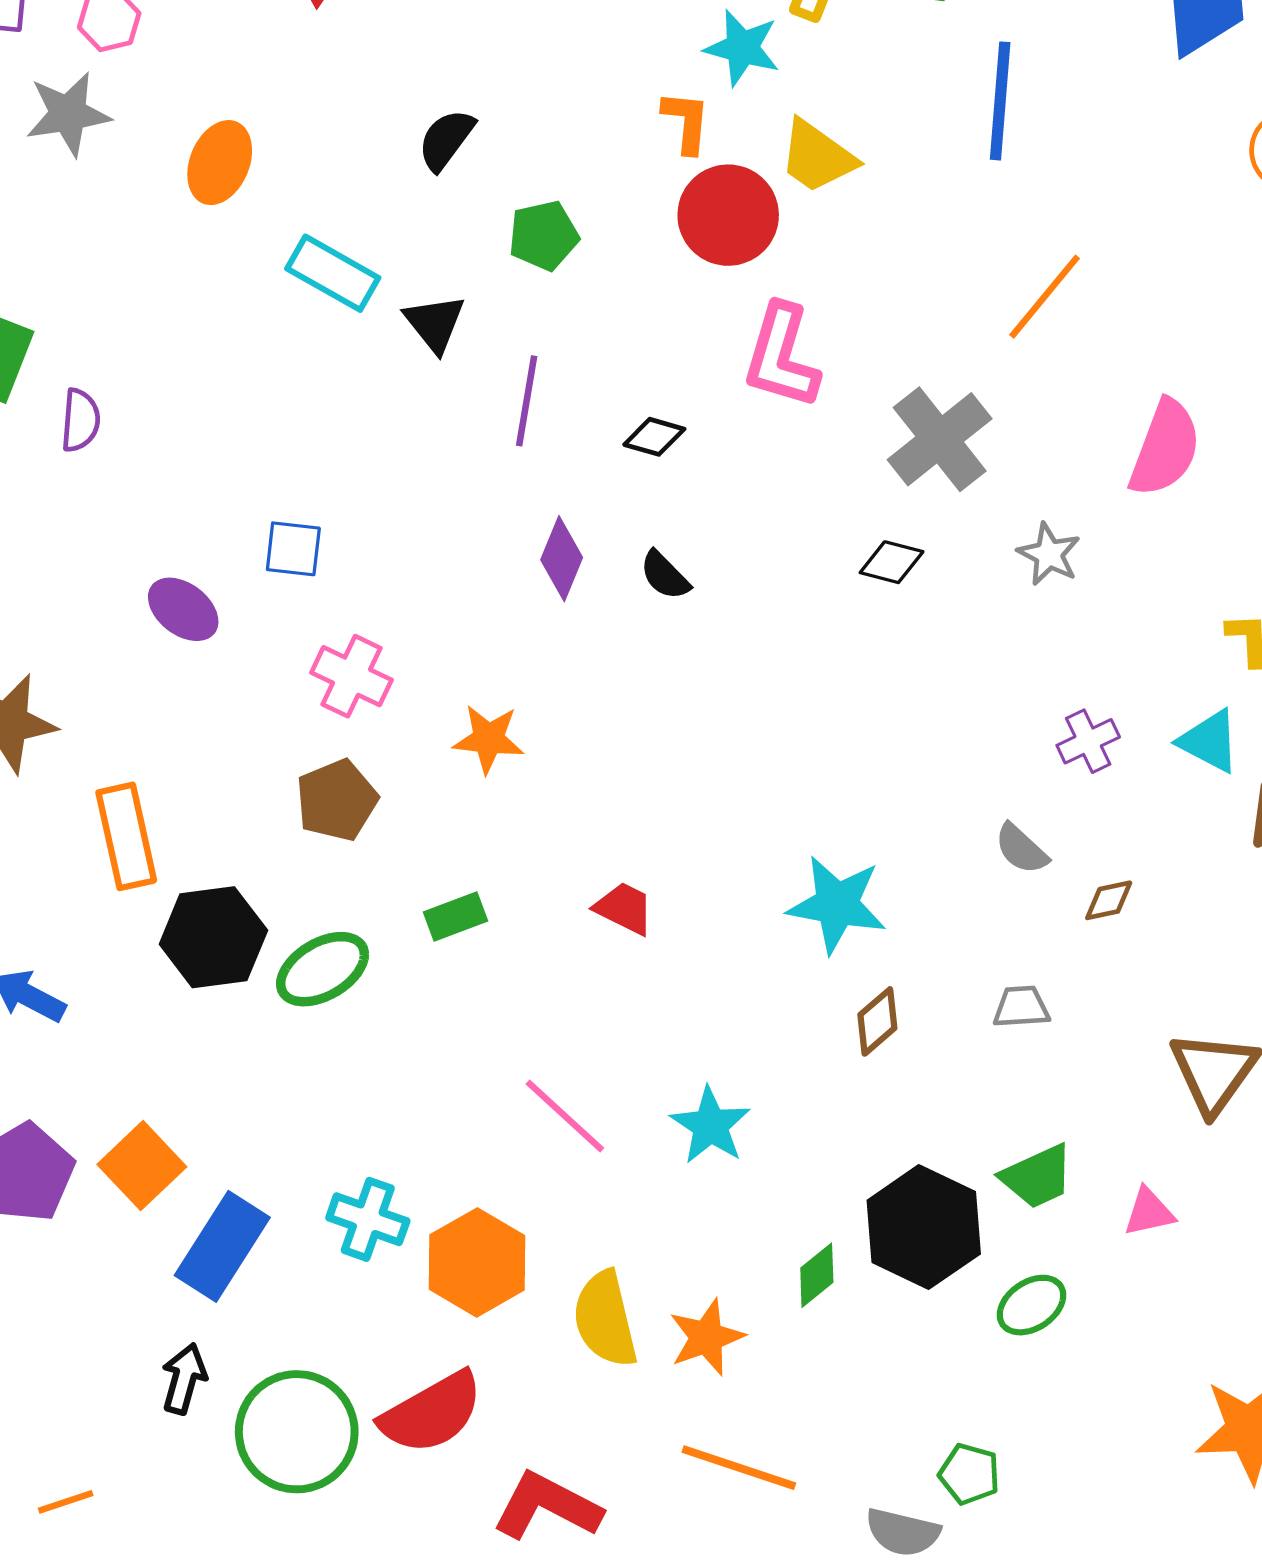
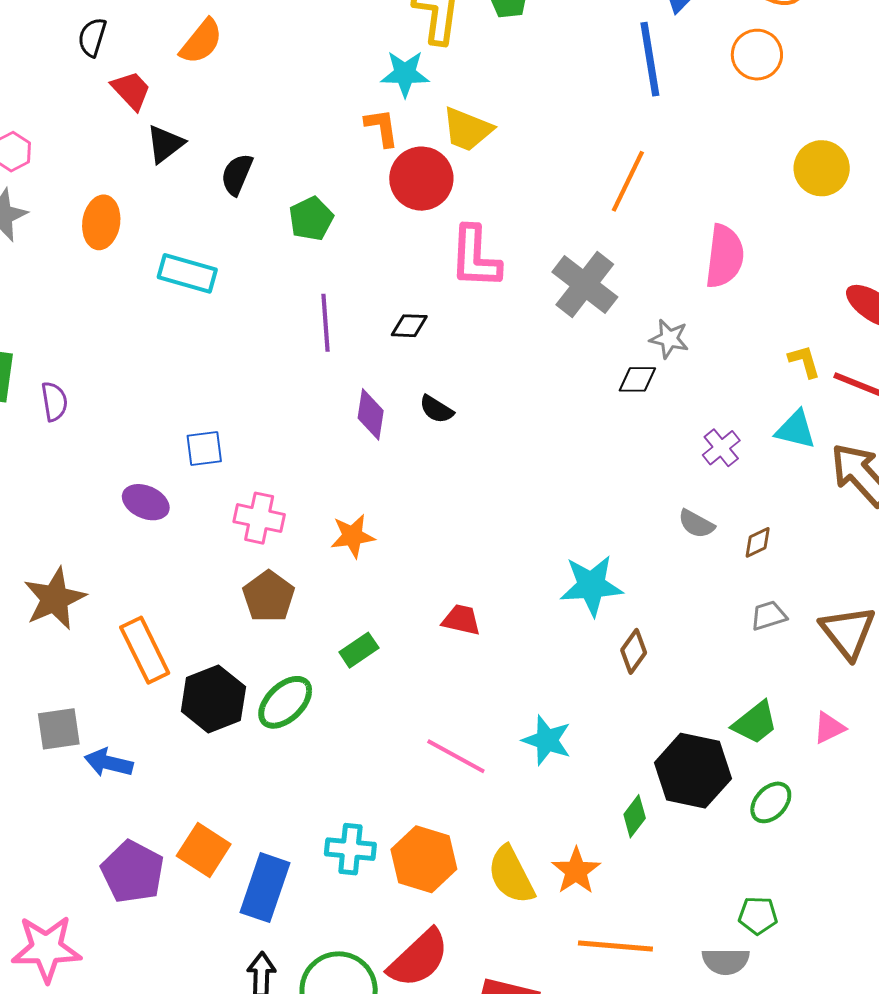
blue line: (1000, 101) -> (650, 59), moved
black triangle: (435, 323) -> (165, 144), moved, turned 45
black diamond: (892, 562) -> (637, 379), moved
gray trapezoid: (1021, 1007) -> (769, 616), moved

